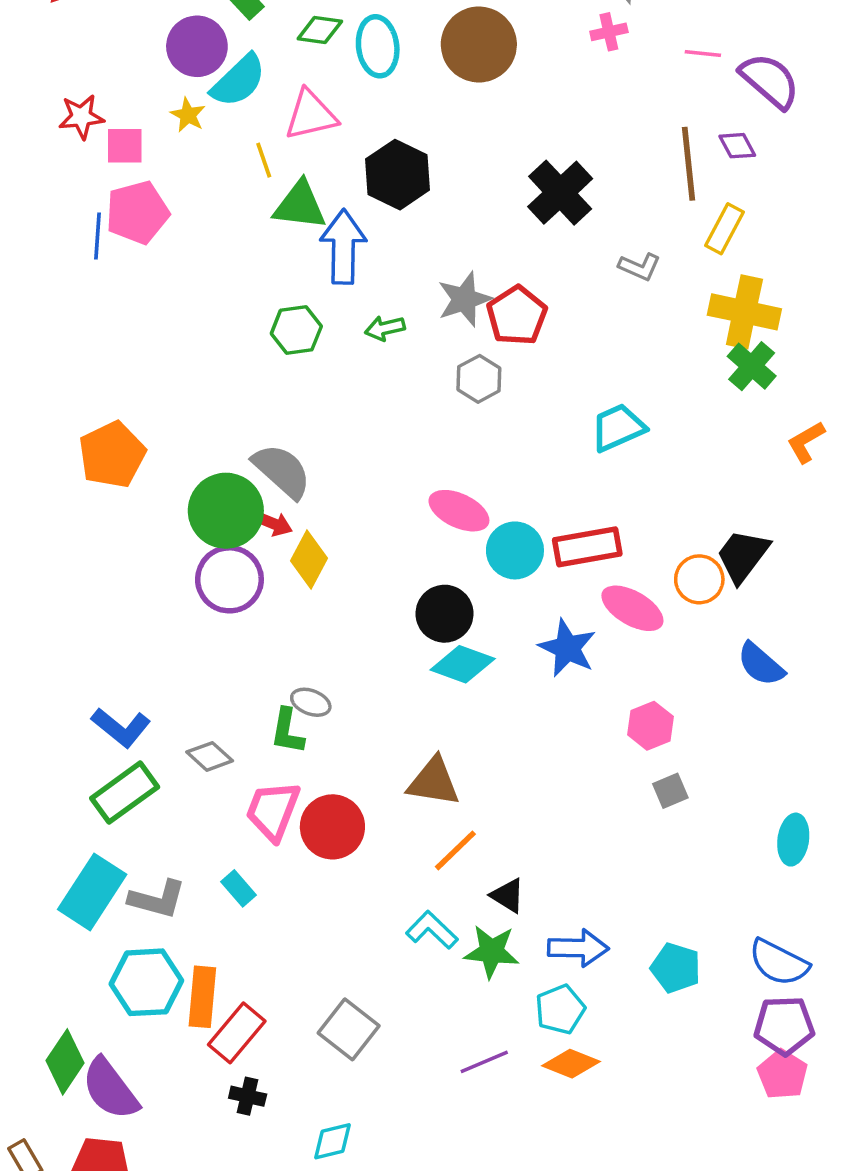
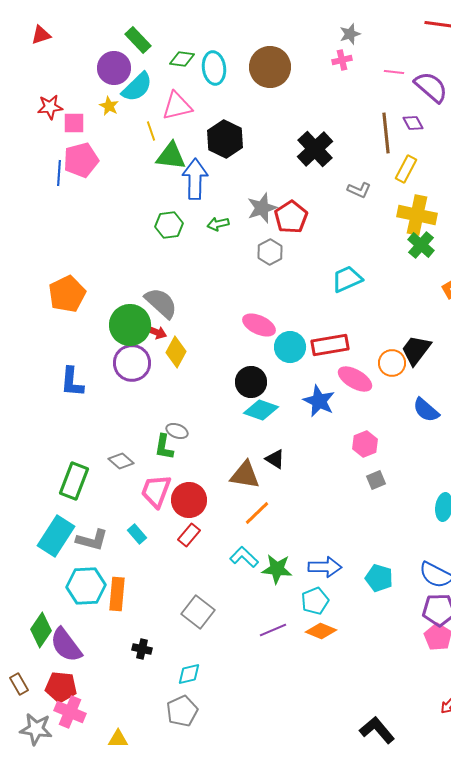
blue L-shape: (121, 728) -> (72, 382), moved, turned 56
green rectangle: (125, 793) -> (74, 481), turned -33
black triangle: (508, 896) -> (275, 459), moved
red rectangle: (237, 1033) -> (189, 535), moved, size x0.7

